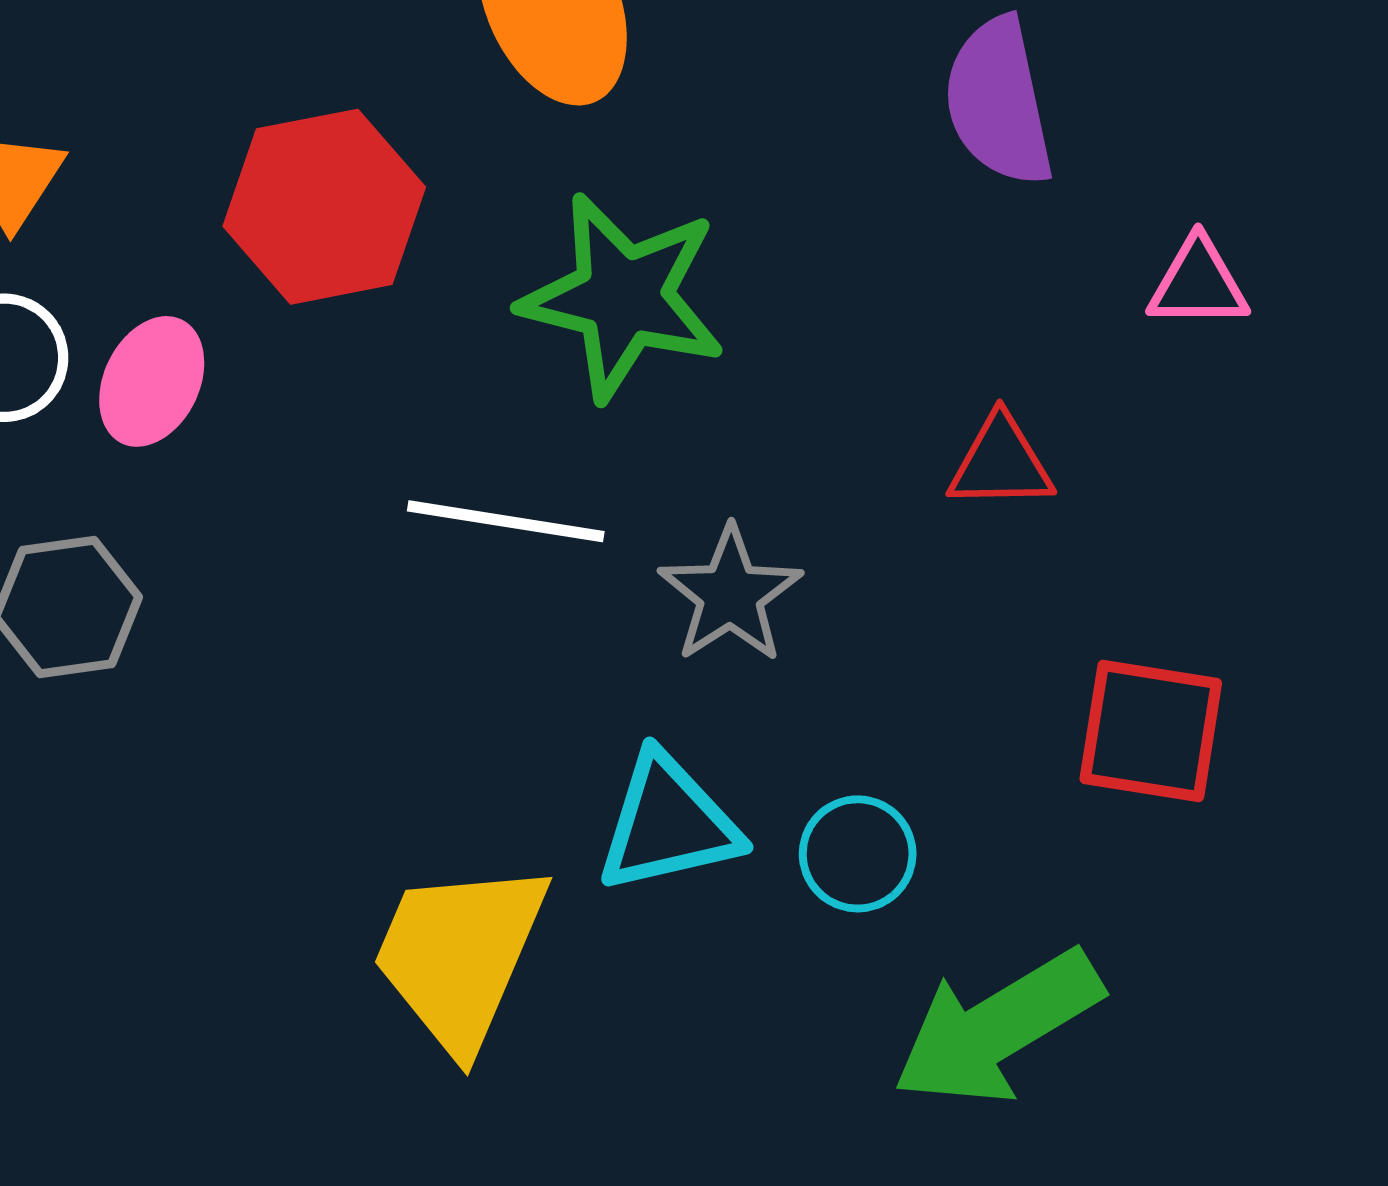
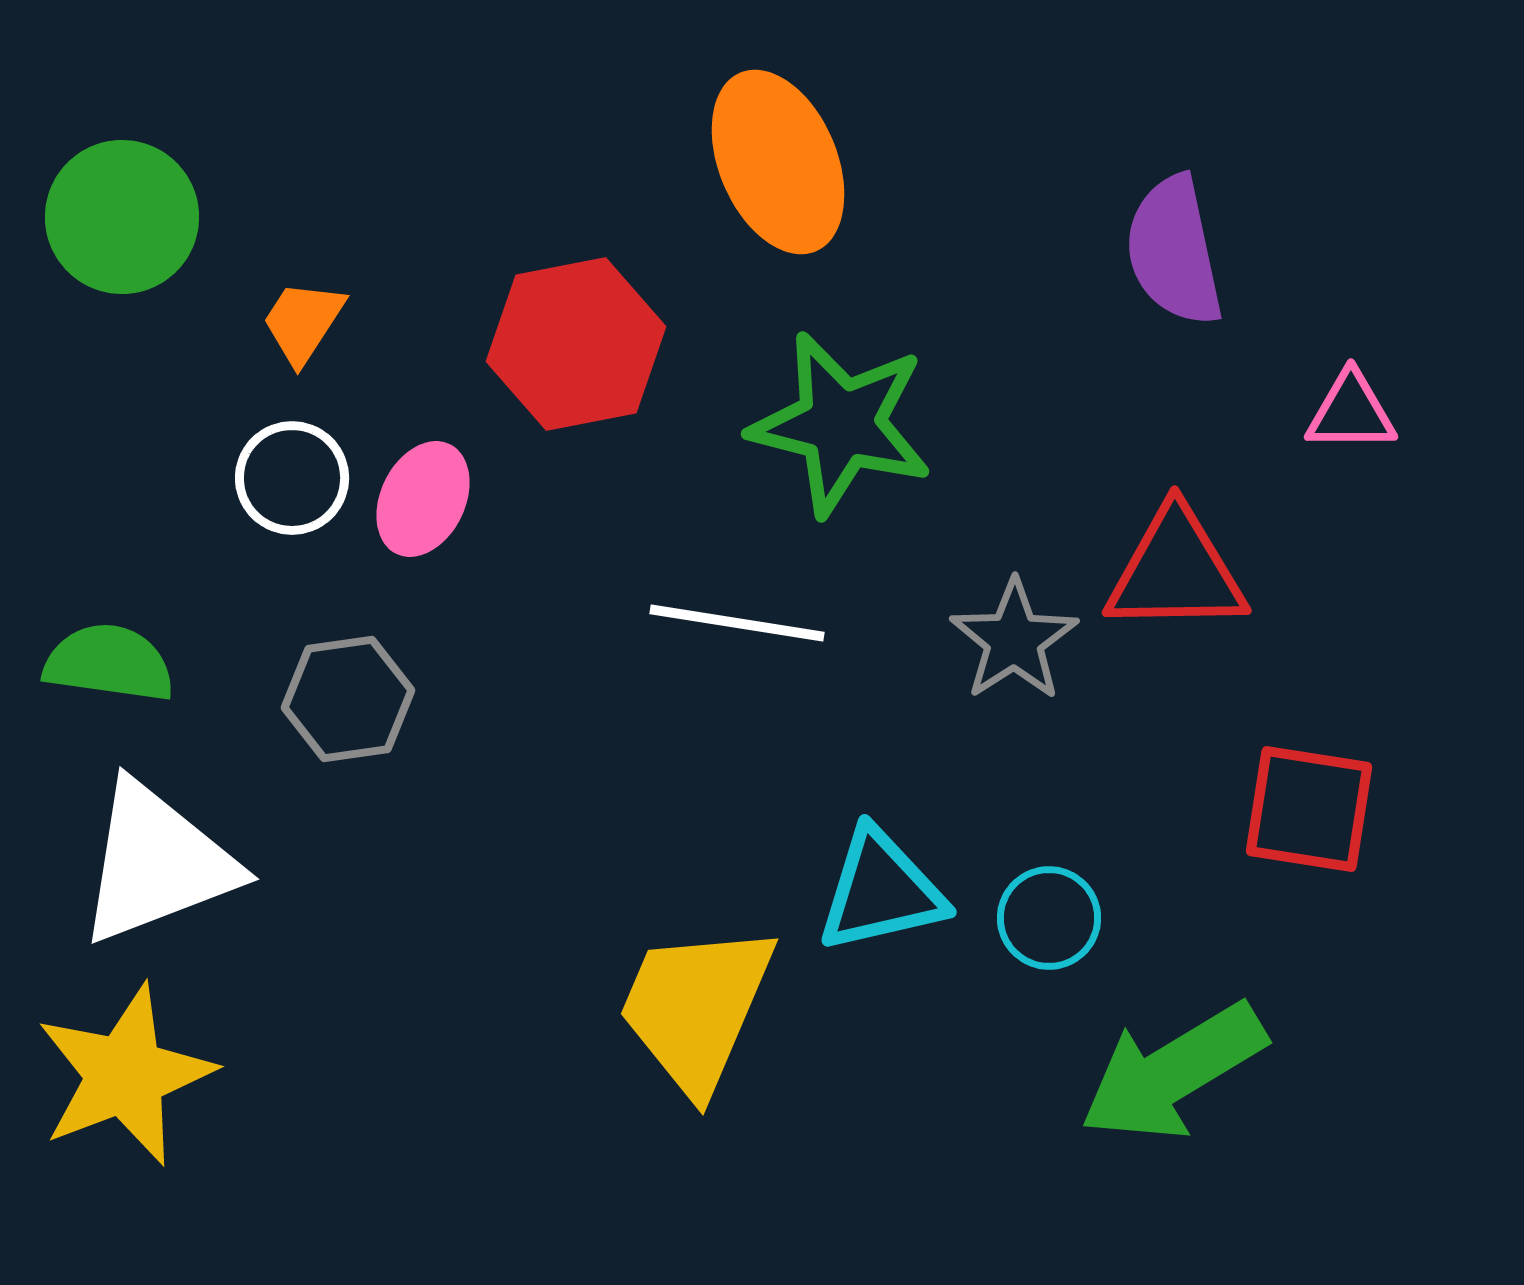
red triangle: (1001, 463) -> (1176, 571), size x1.5
gray star: (730, 595) -> (1014, 640), moved

